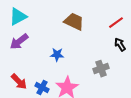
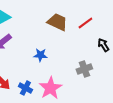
red line: (116, 23) -> (85, 23), moved

